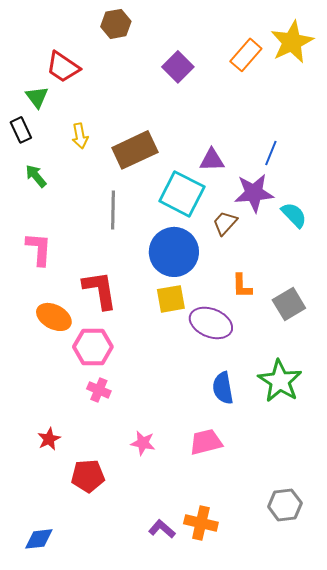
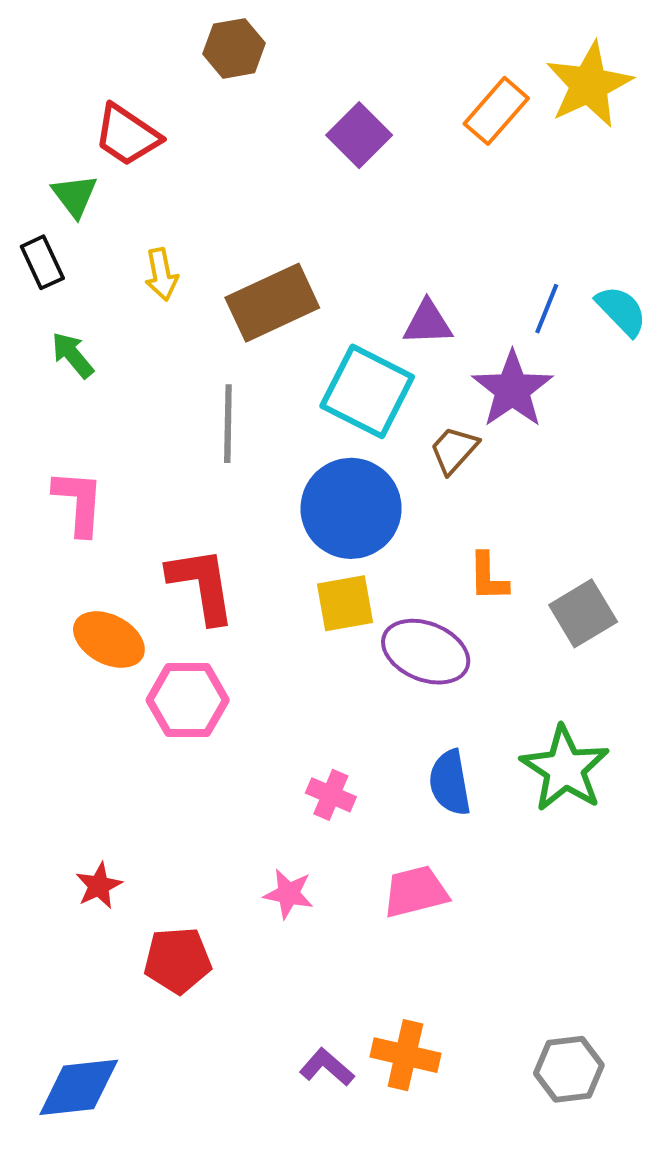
purple star: (254, 193) -> (512, 389), turned -30
cyan semicircle: (294, 215) -> (621, 311), moved
pink cross: (99, 390) -> (331, 795), moved
gray hexagon: (285, 505) -> (569, 1069), moved
blue diamond: (39, 539) -> (79, 1087), size x1.4

